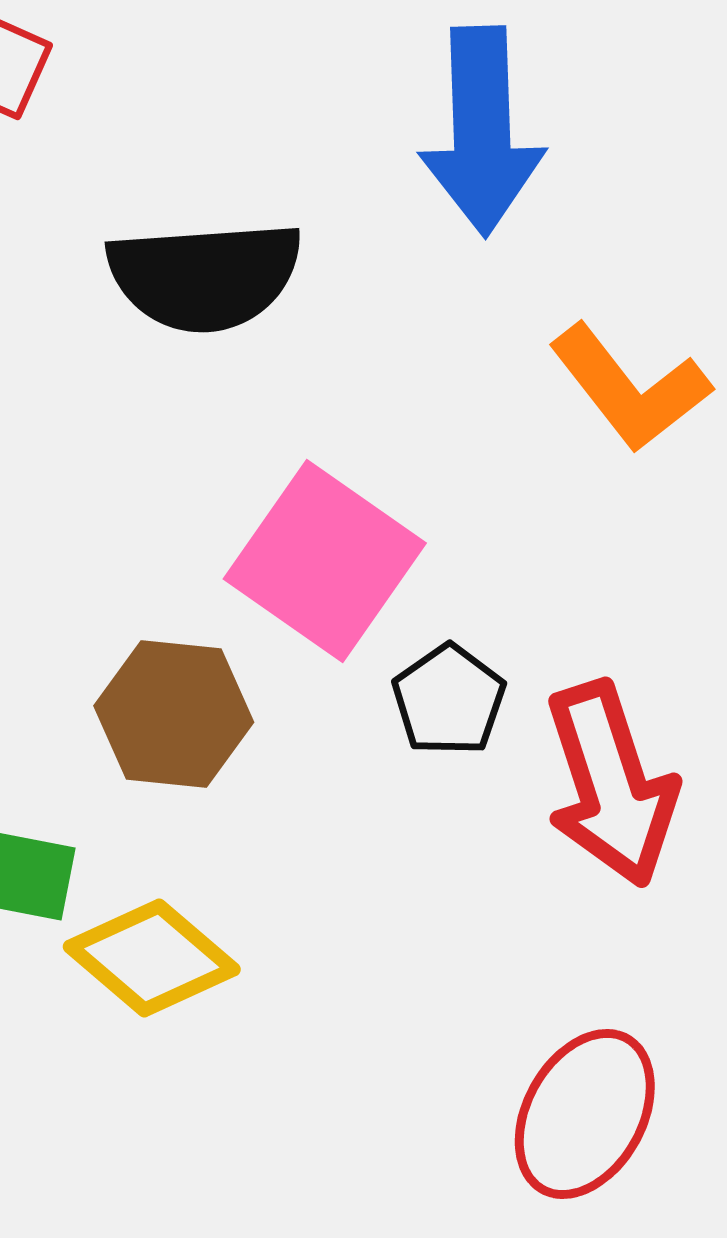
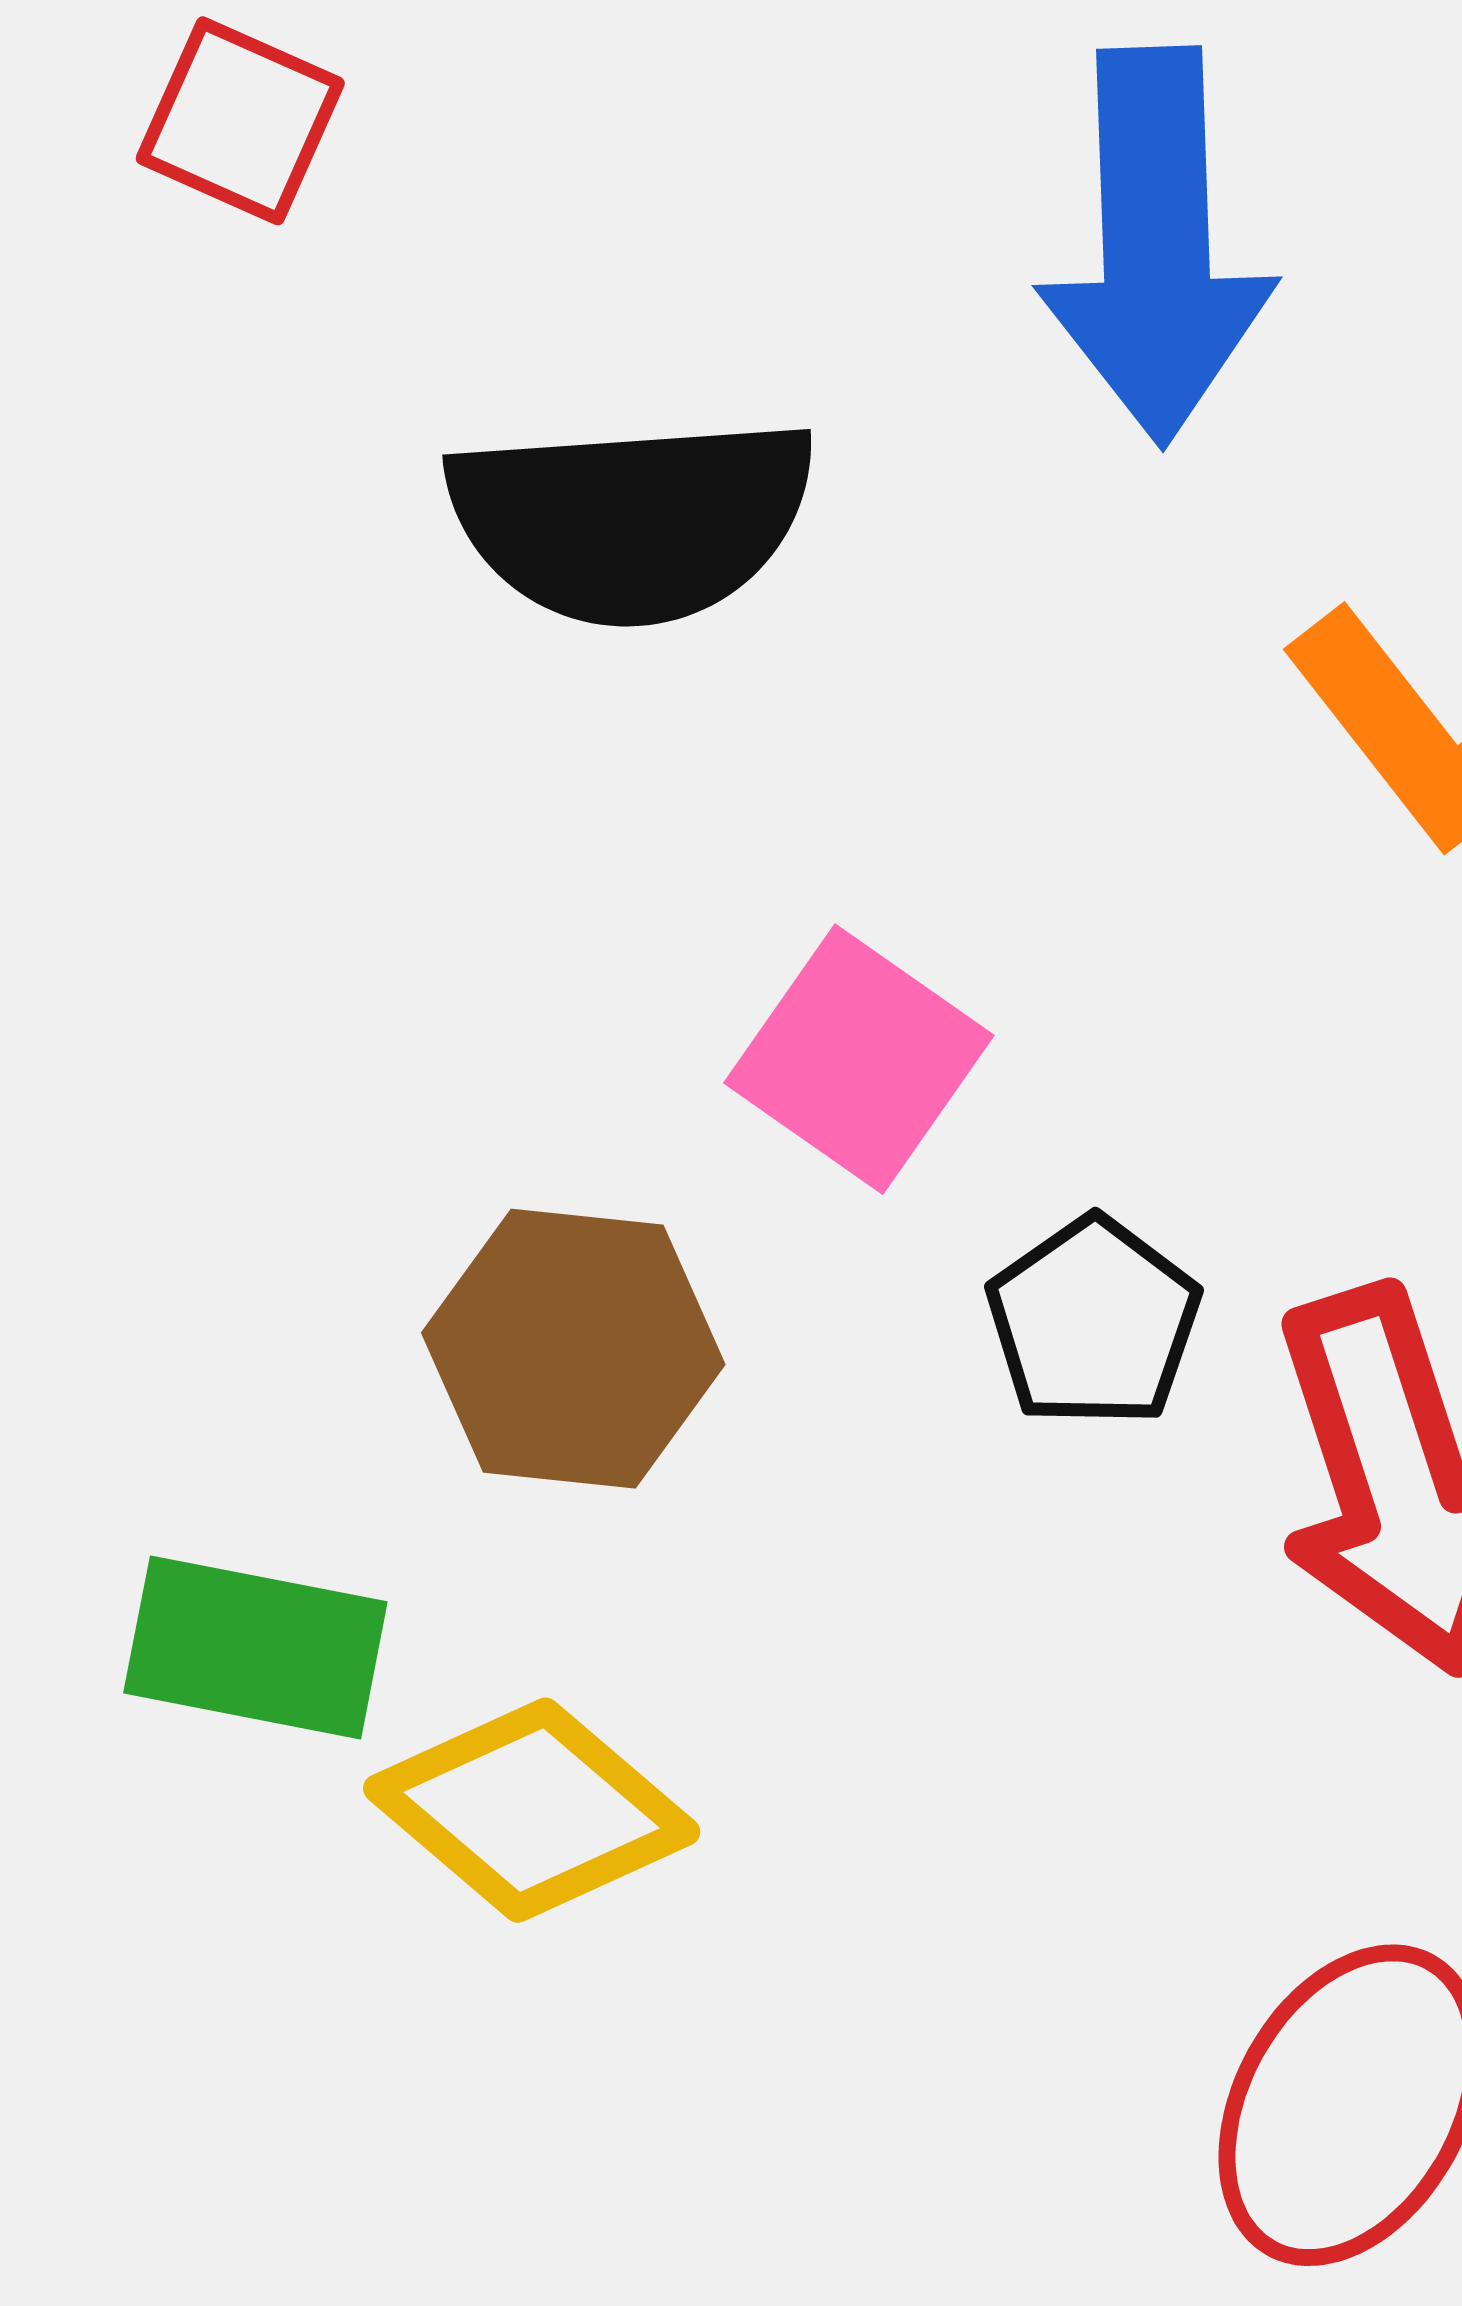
pink square: (325, 561) -> (859, 1059), size x0.7

